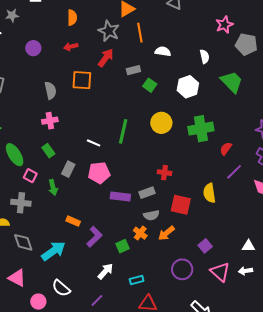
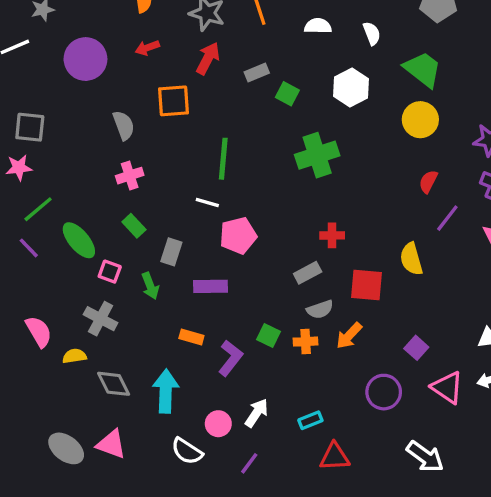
purple circle: (33, 48) -> (85, 59), size x1.6
white semicircle: (163, 52) -> (318, 26), moved
yellow circle: (161, 123) -> (420, 120), moved
green cross: (201, 129) -> (317, 155), moved
green line: (123, 131) -> (223, 159), moved
pink pentagon: (99, 173) -> (238, 236), moved
purple rectangle: (120, 196) -> (211, 286), moved
gray cross: (21, 203) -> (101, 319), turned 30
orange cross: (140, 233) -> (306, 342), turned -32
green square: (123, 246) -> (269, 336), moved, turned -32
cyan arrow: (53, 251) -> (166, 391), turned -45
pink circle: (38, 302) -> (218, 424), moved

